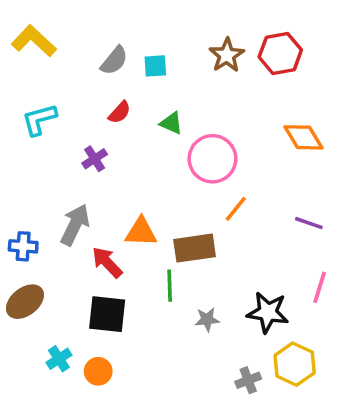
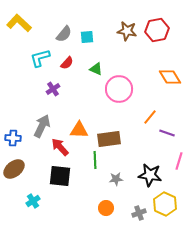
brown star: (227, 55) -> (127, 31), turned -30
cyan L-shape: (39, 120) -> (40, 58), moved
orange line: (236, 209) -> (150, 117), moved
purple line: (309, 223) -> (167, 133), moved
orange circle: (98, 371) -> (106, 208), moved

